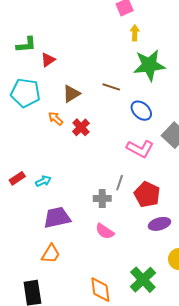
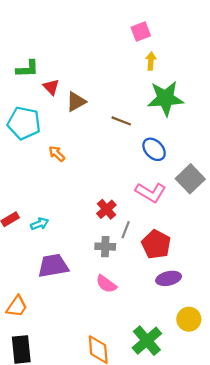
red triangle: (48, 60) -> (51, 87), turned -42
brown triangle: (71, 94) -> (76, 102), moved
red cross: (81, 127) -> (106, 209), moved
orange trapezoid: (51, 254) -> (17, 306), moved

